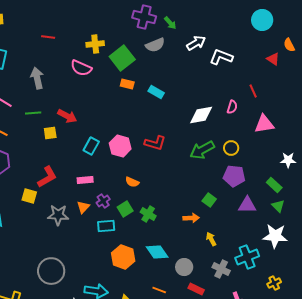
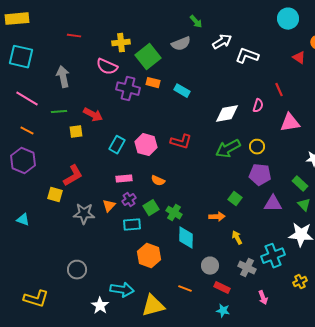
purple cross: (144, 17) -> (128, 89), moved
pink rectangle: (85, 180) -> (124, 179), moved
cyan diamond: (157, 252) -> (186, 238), moved, turned 35
gray circle: (51, 271) -> (77, 270), size x0.7

